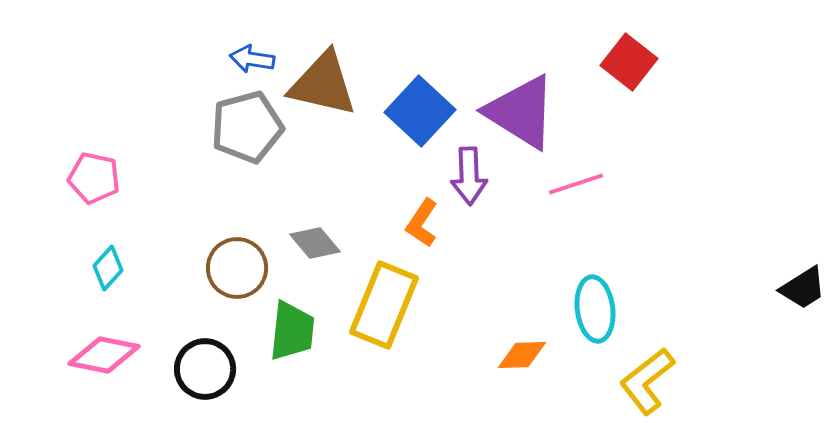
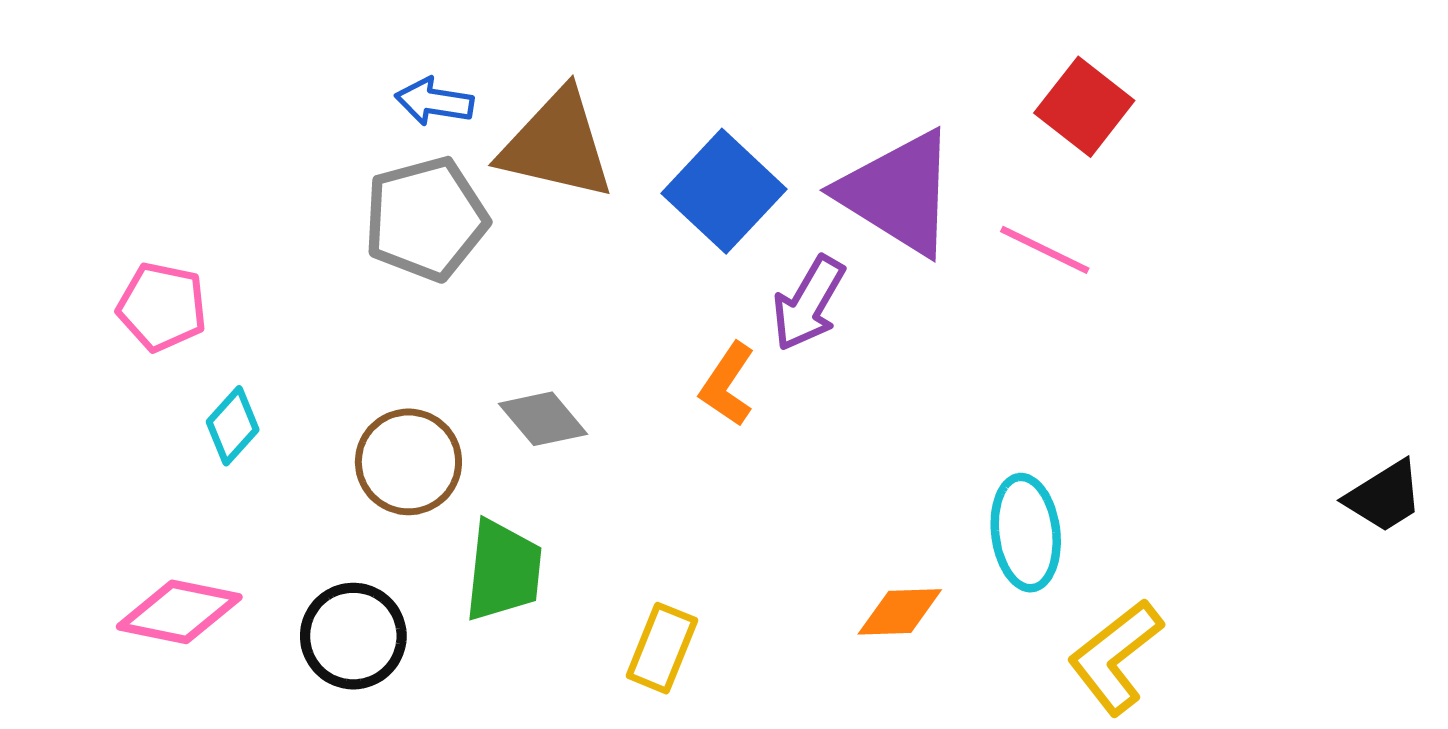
purple arrow: (469, 176) -> (808, 303), turned 32
pink line: (576, 184) -> (1045, 250), moved, turned 44
cyan diamond: (108, 268) -> (233, 426), moved
yellow rectangle: (384, 305) -> (662, 648), moved, size x0.6

